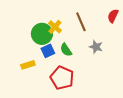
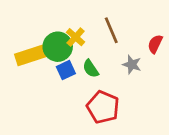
red semicircle: (113, 16) -> (155, 44), moved
yellow rectangle: (28, 65) -> (32, 55), moved, size x1.6
red pentagon: (62, 78) -> (103, 107), moved

